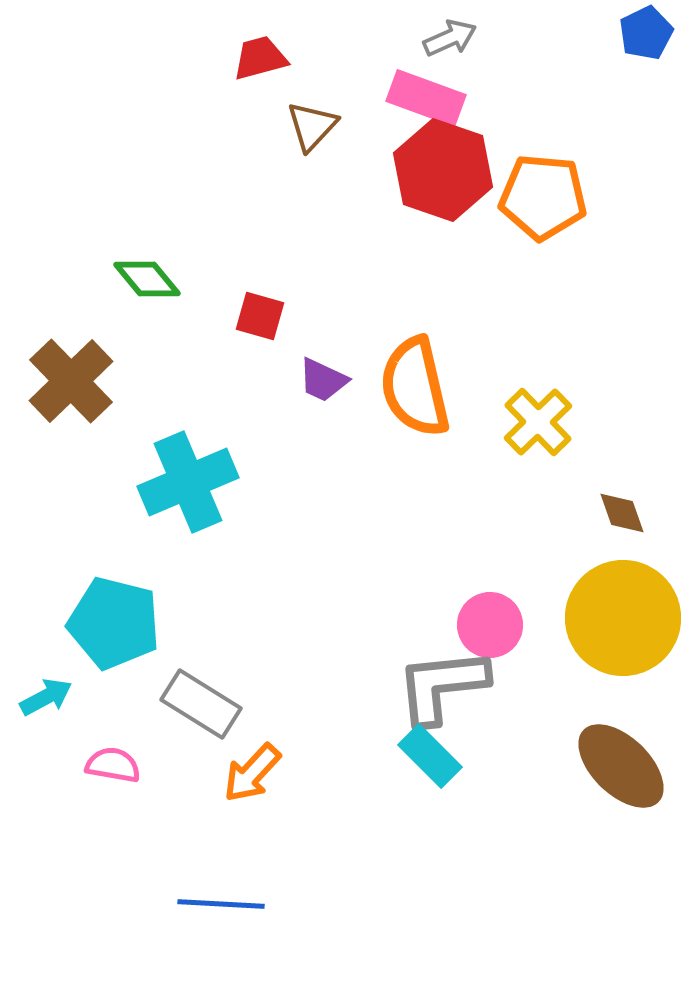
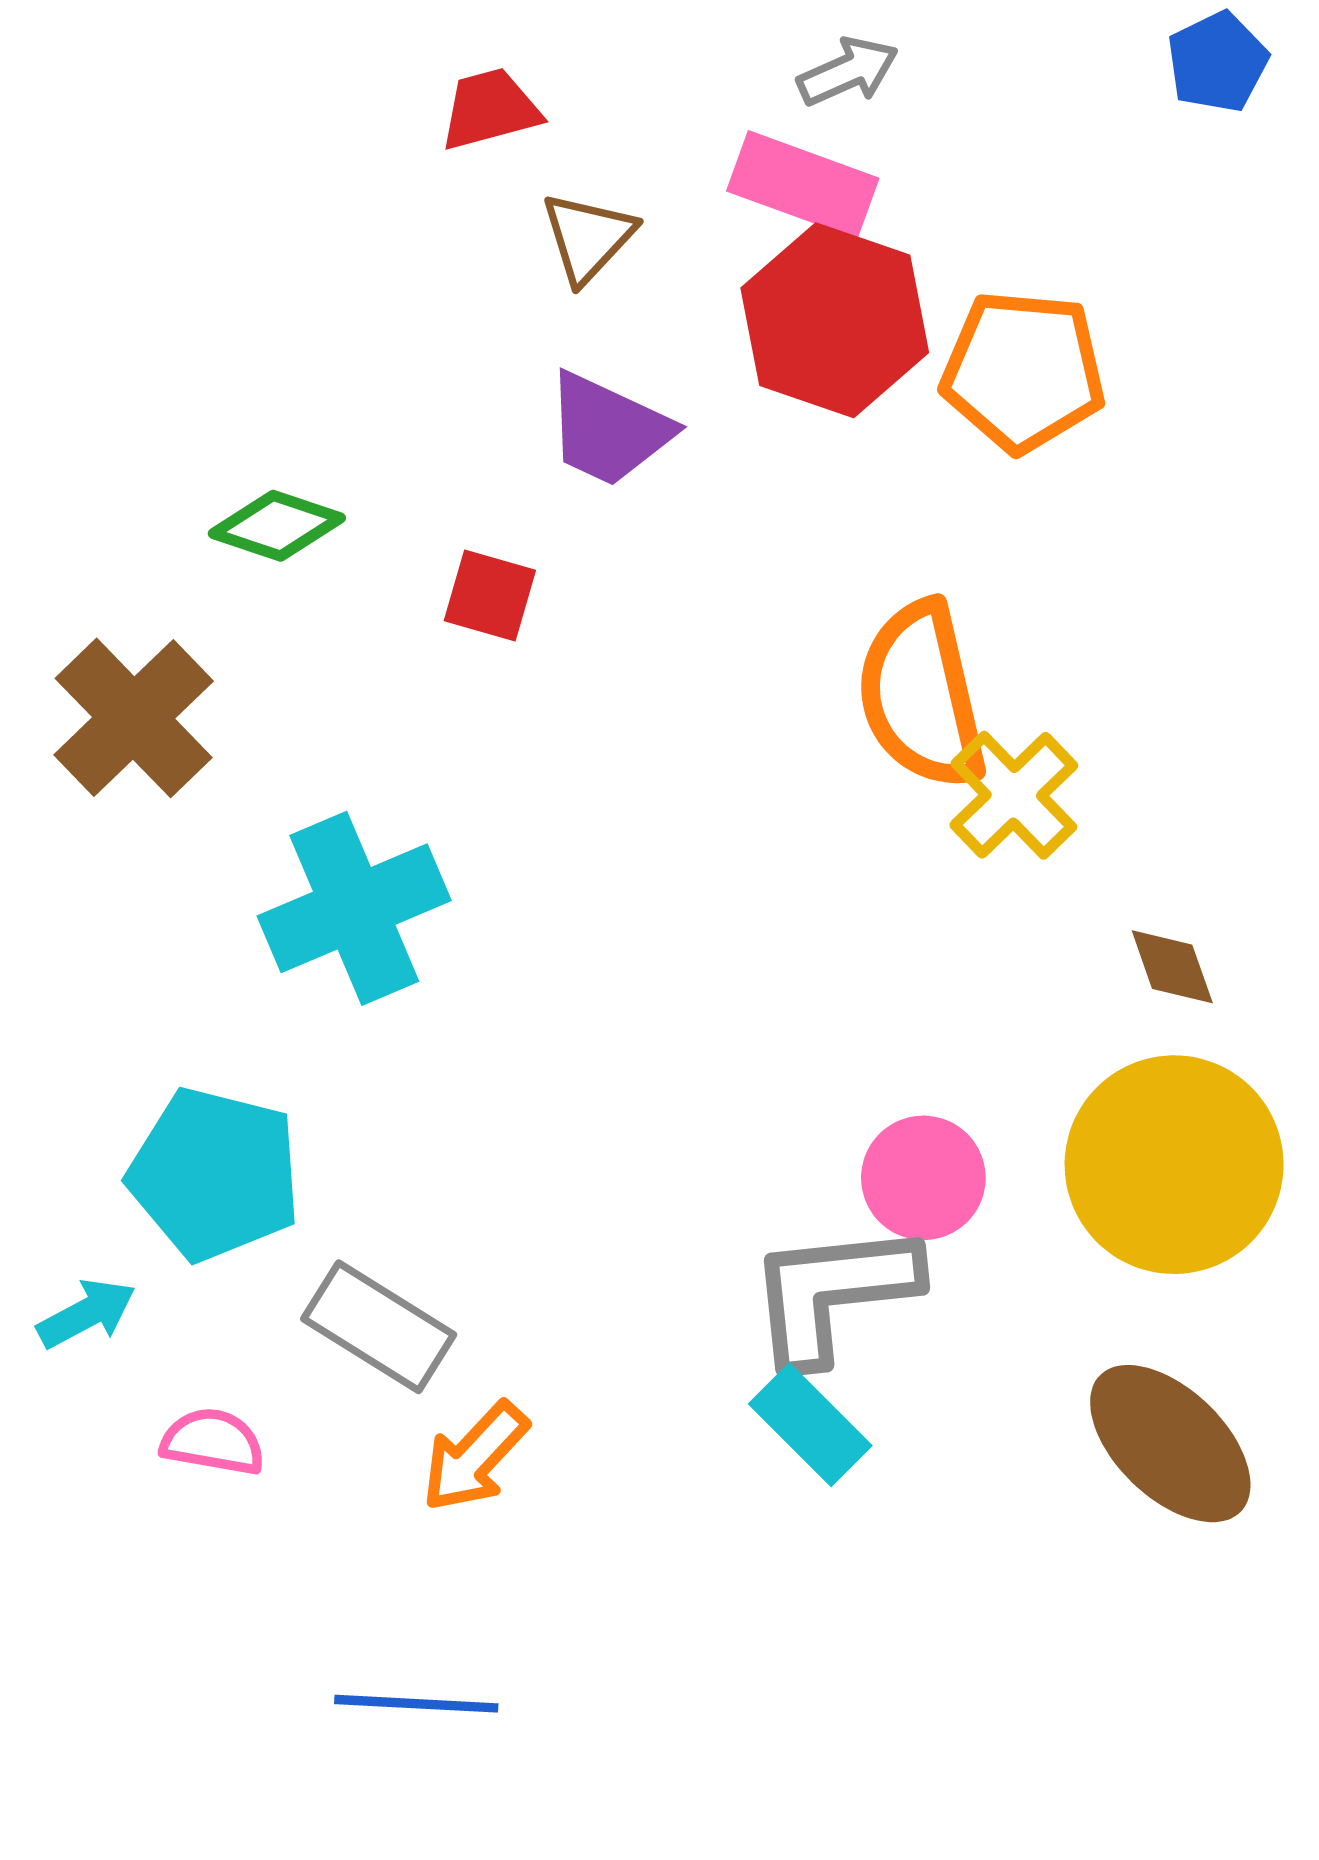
green diamond: (147, 279) -> (277, 526), turned -32
purple trapezoid: (323, 380) -> (609, 430), moved, size x1.4
orange semicircle: (415, 387) -> (921, 695), moved

